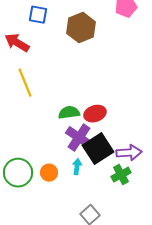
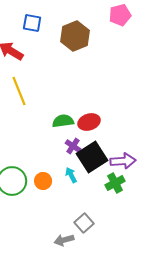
purple cross: (79, 138) -> (73, 146), size x0.6
cyan arrow: (77, 167) -> (71, 175), turned -35

